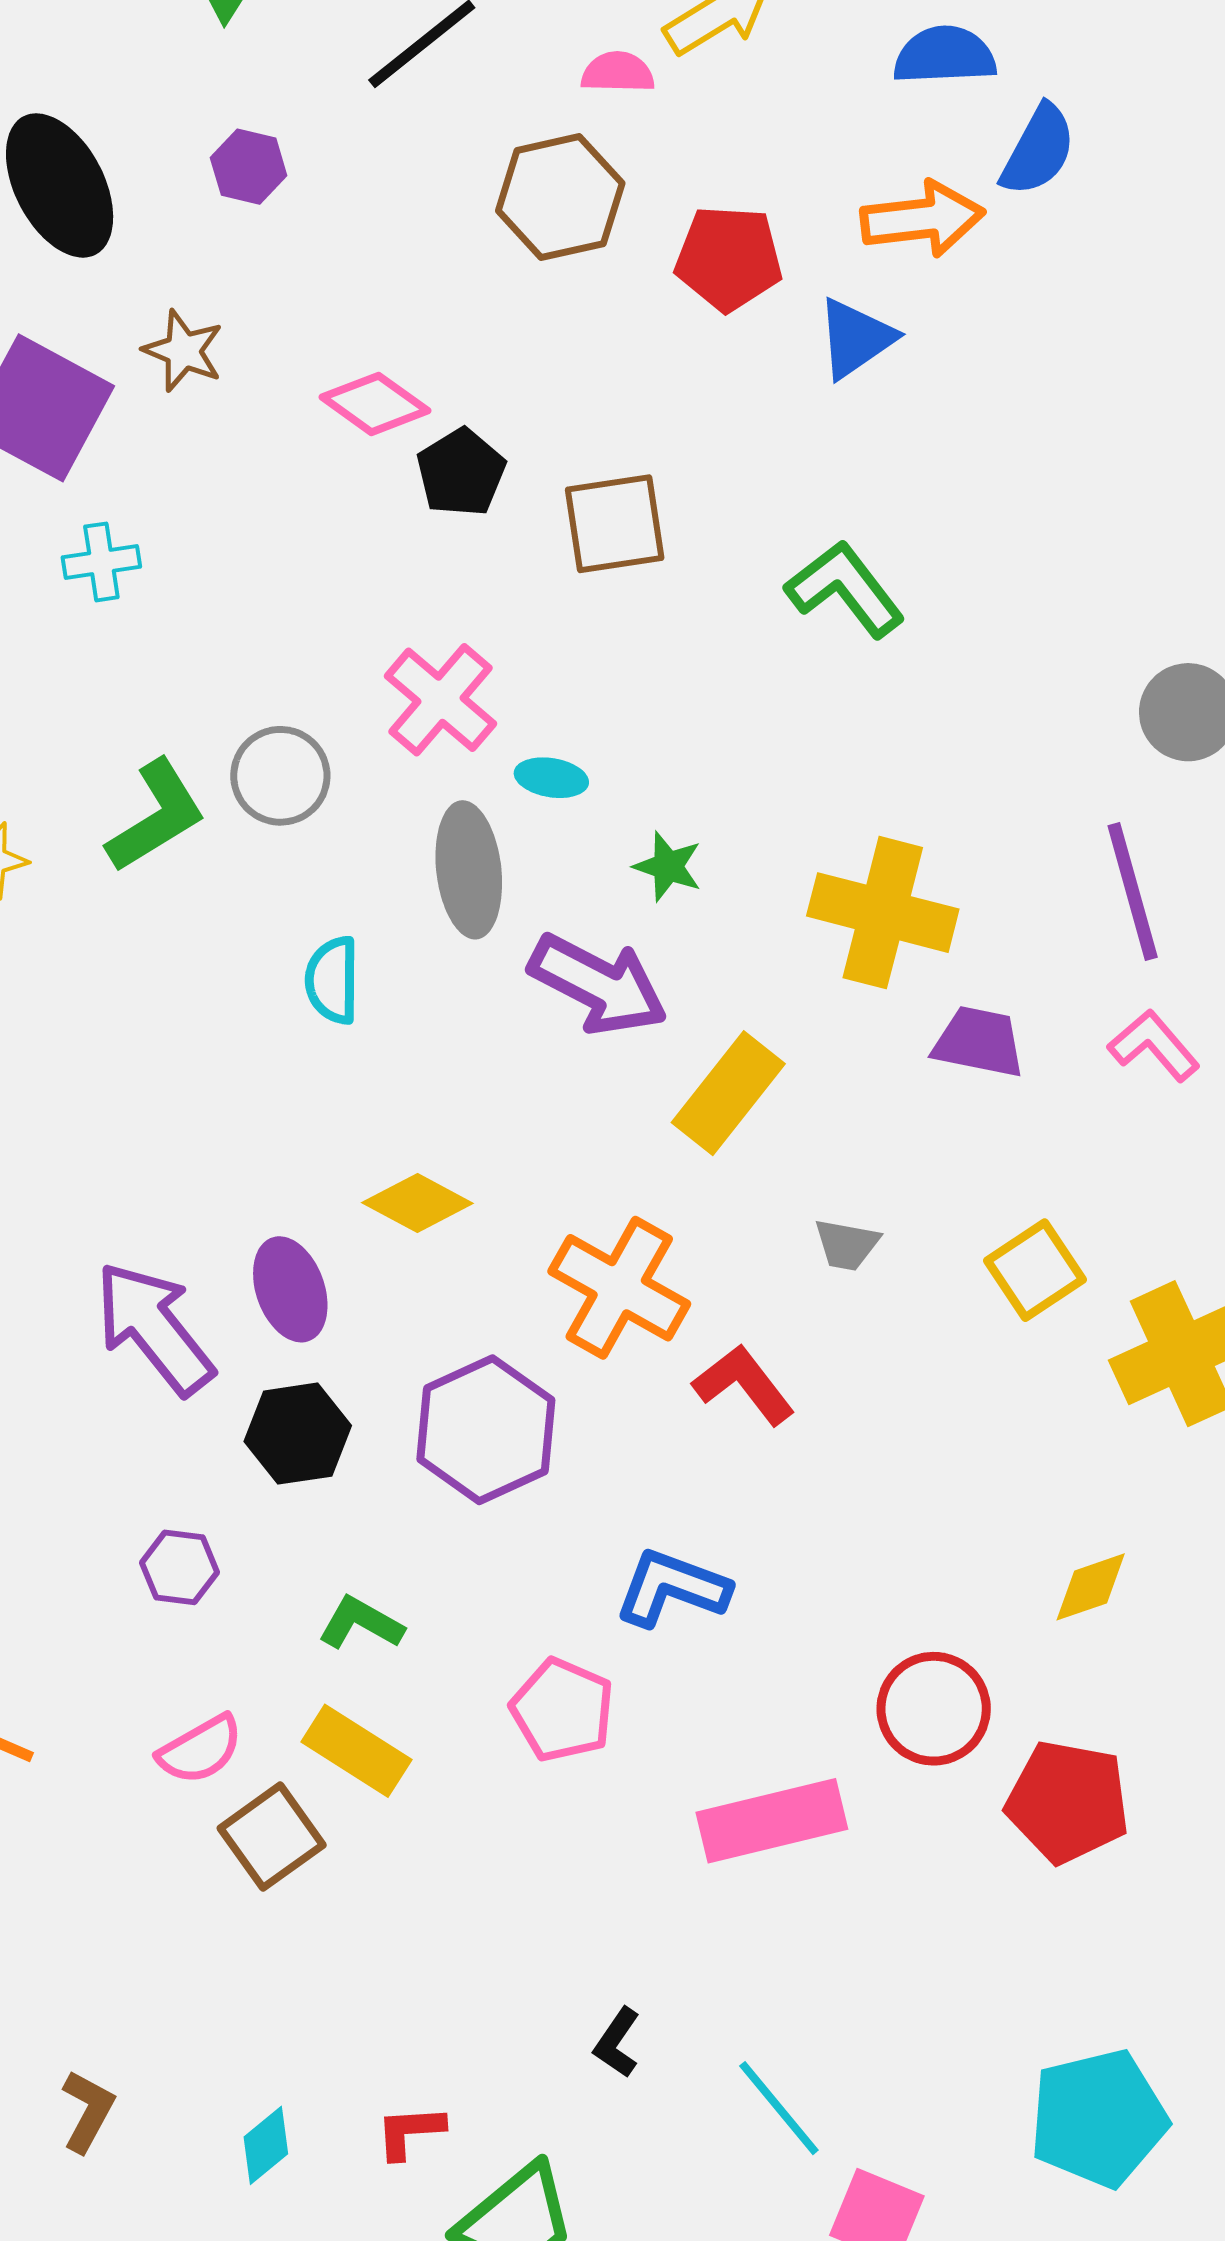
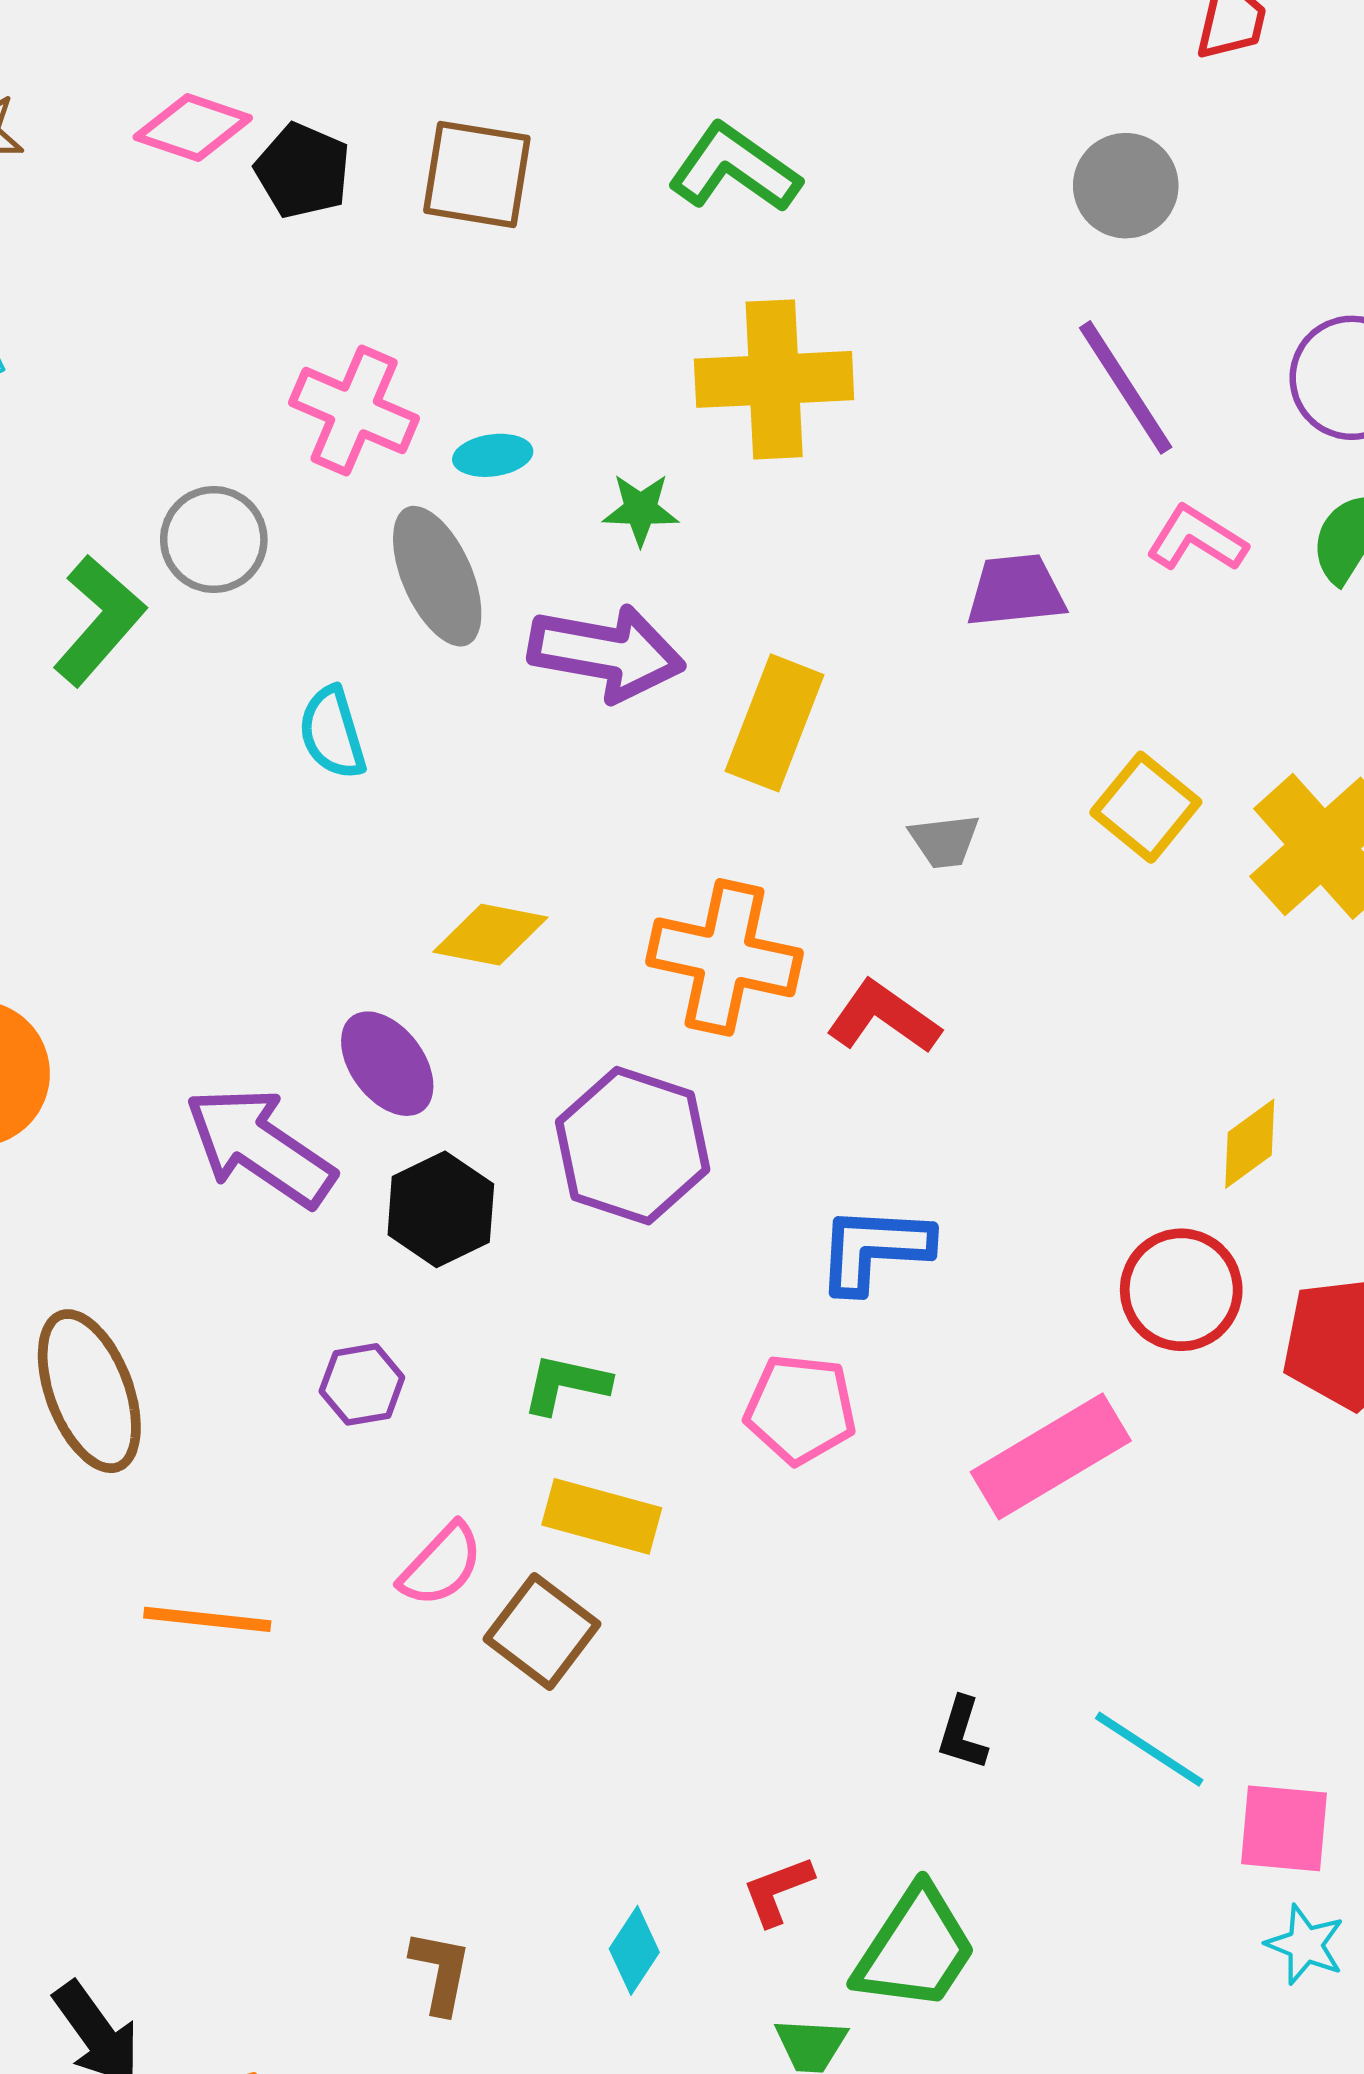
brown square: (615, 524) -> (477, 174), turned 35
yellow cross: (883, 913) -> (774, 379), moved
yellow diamond: (1091, 1587) -> (1250, 1144), moved

